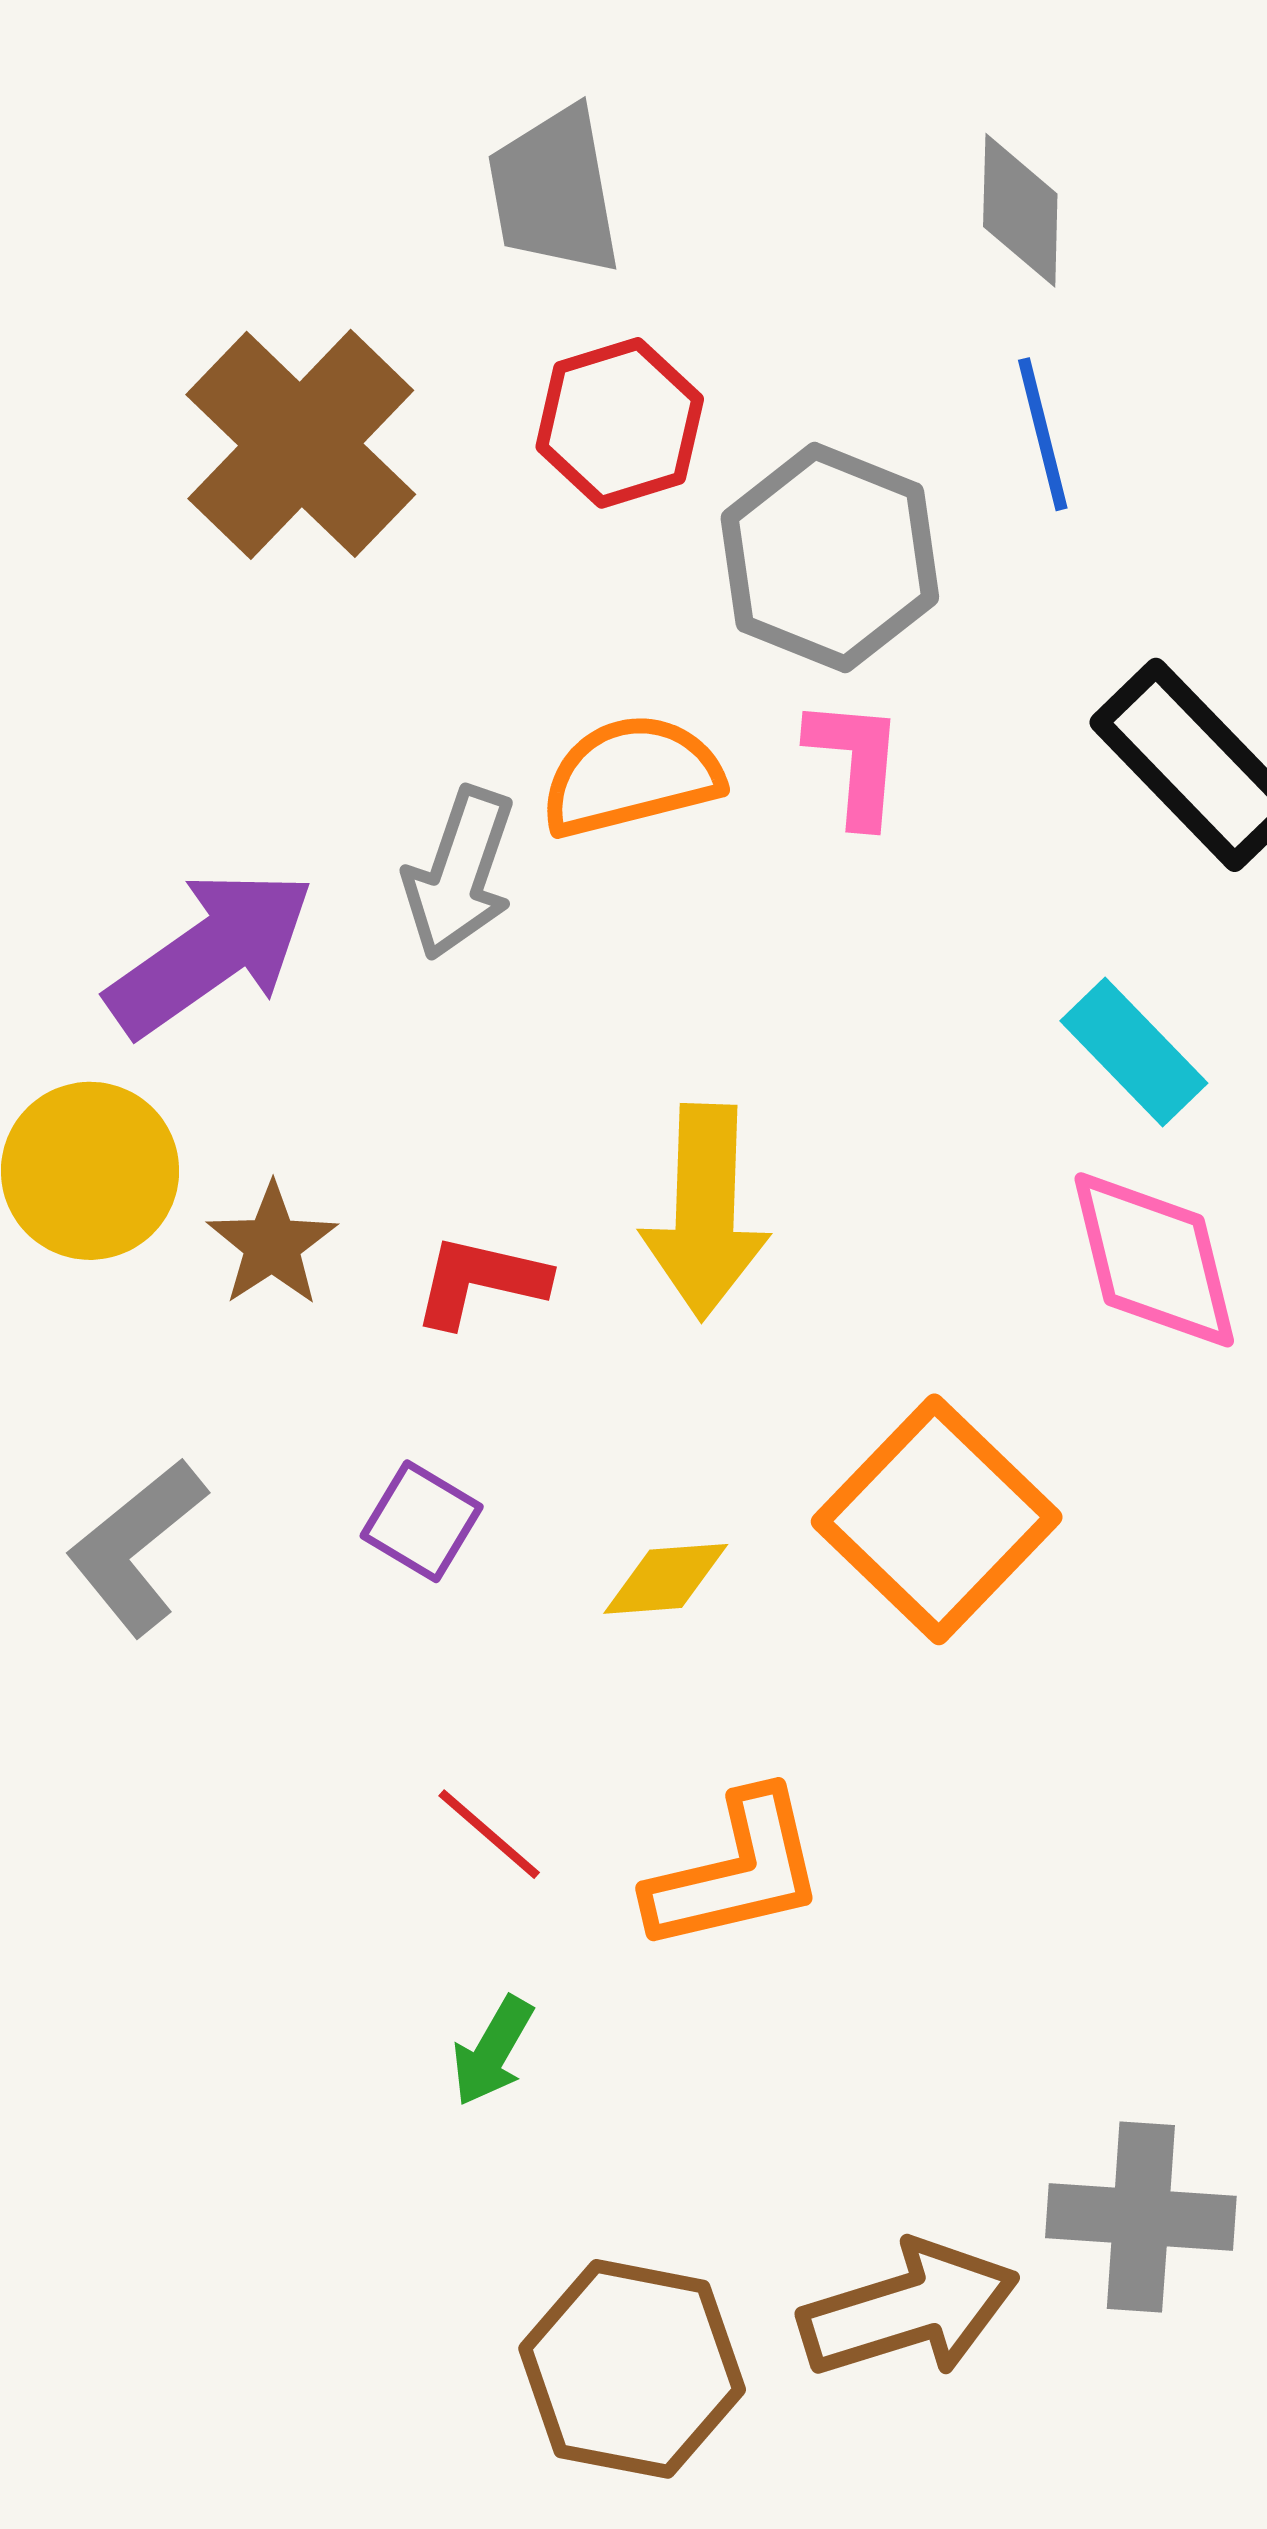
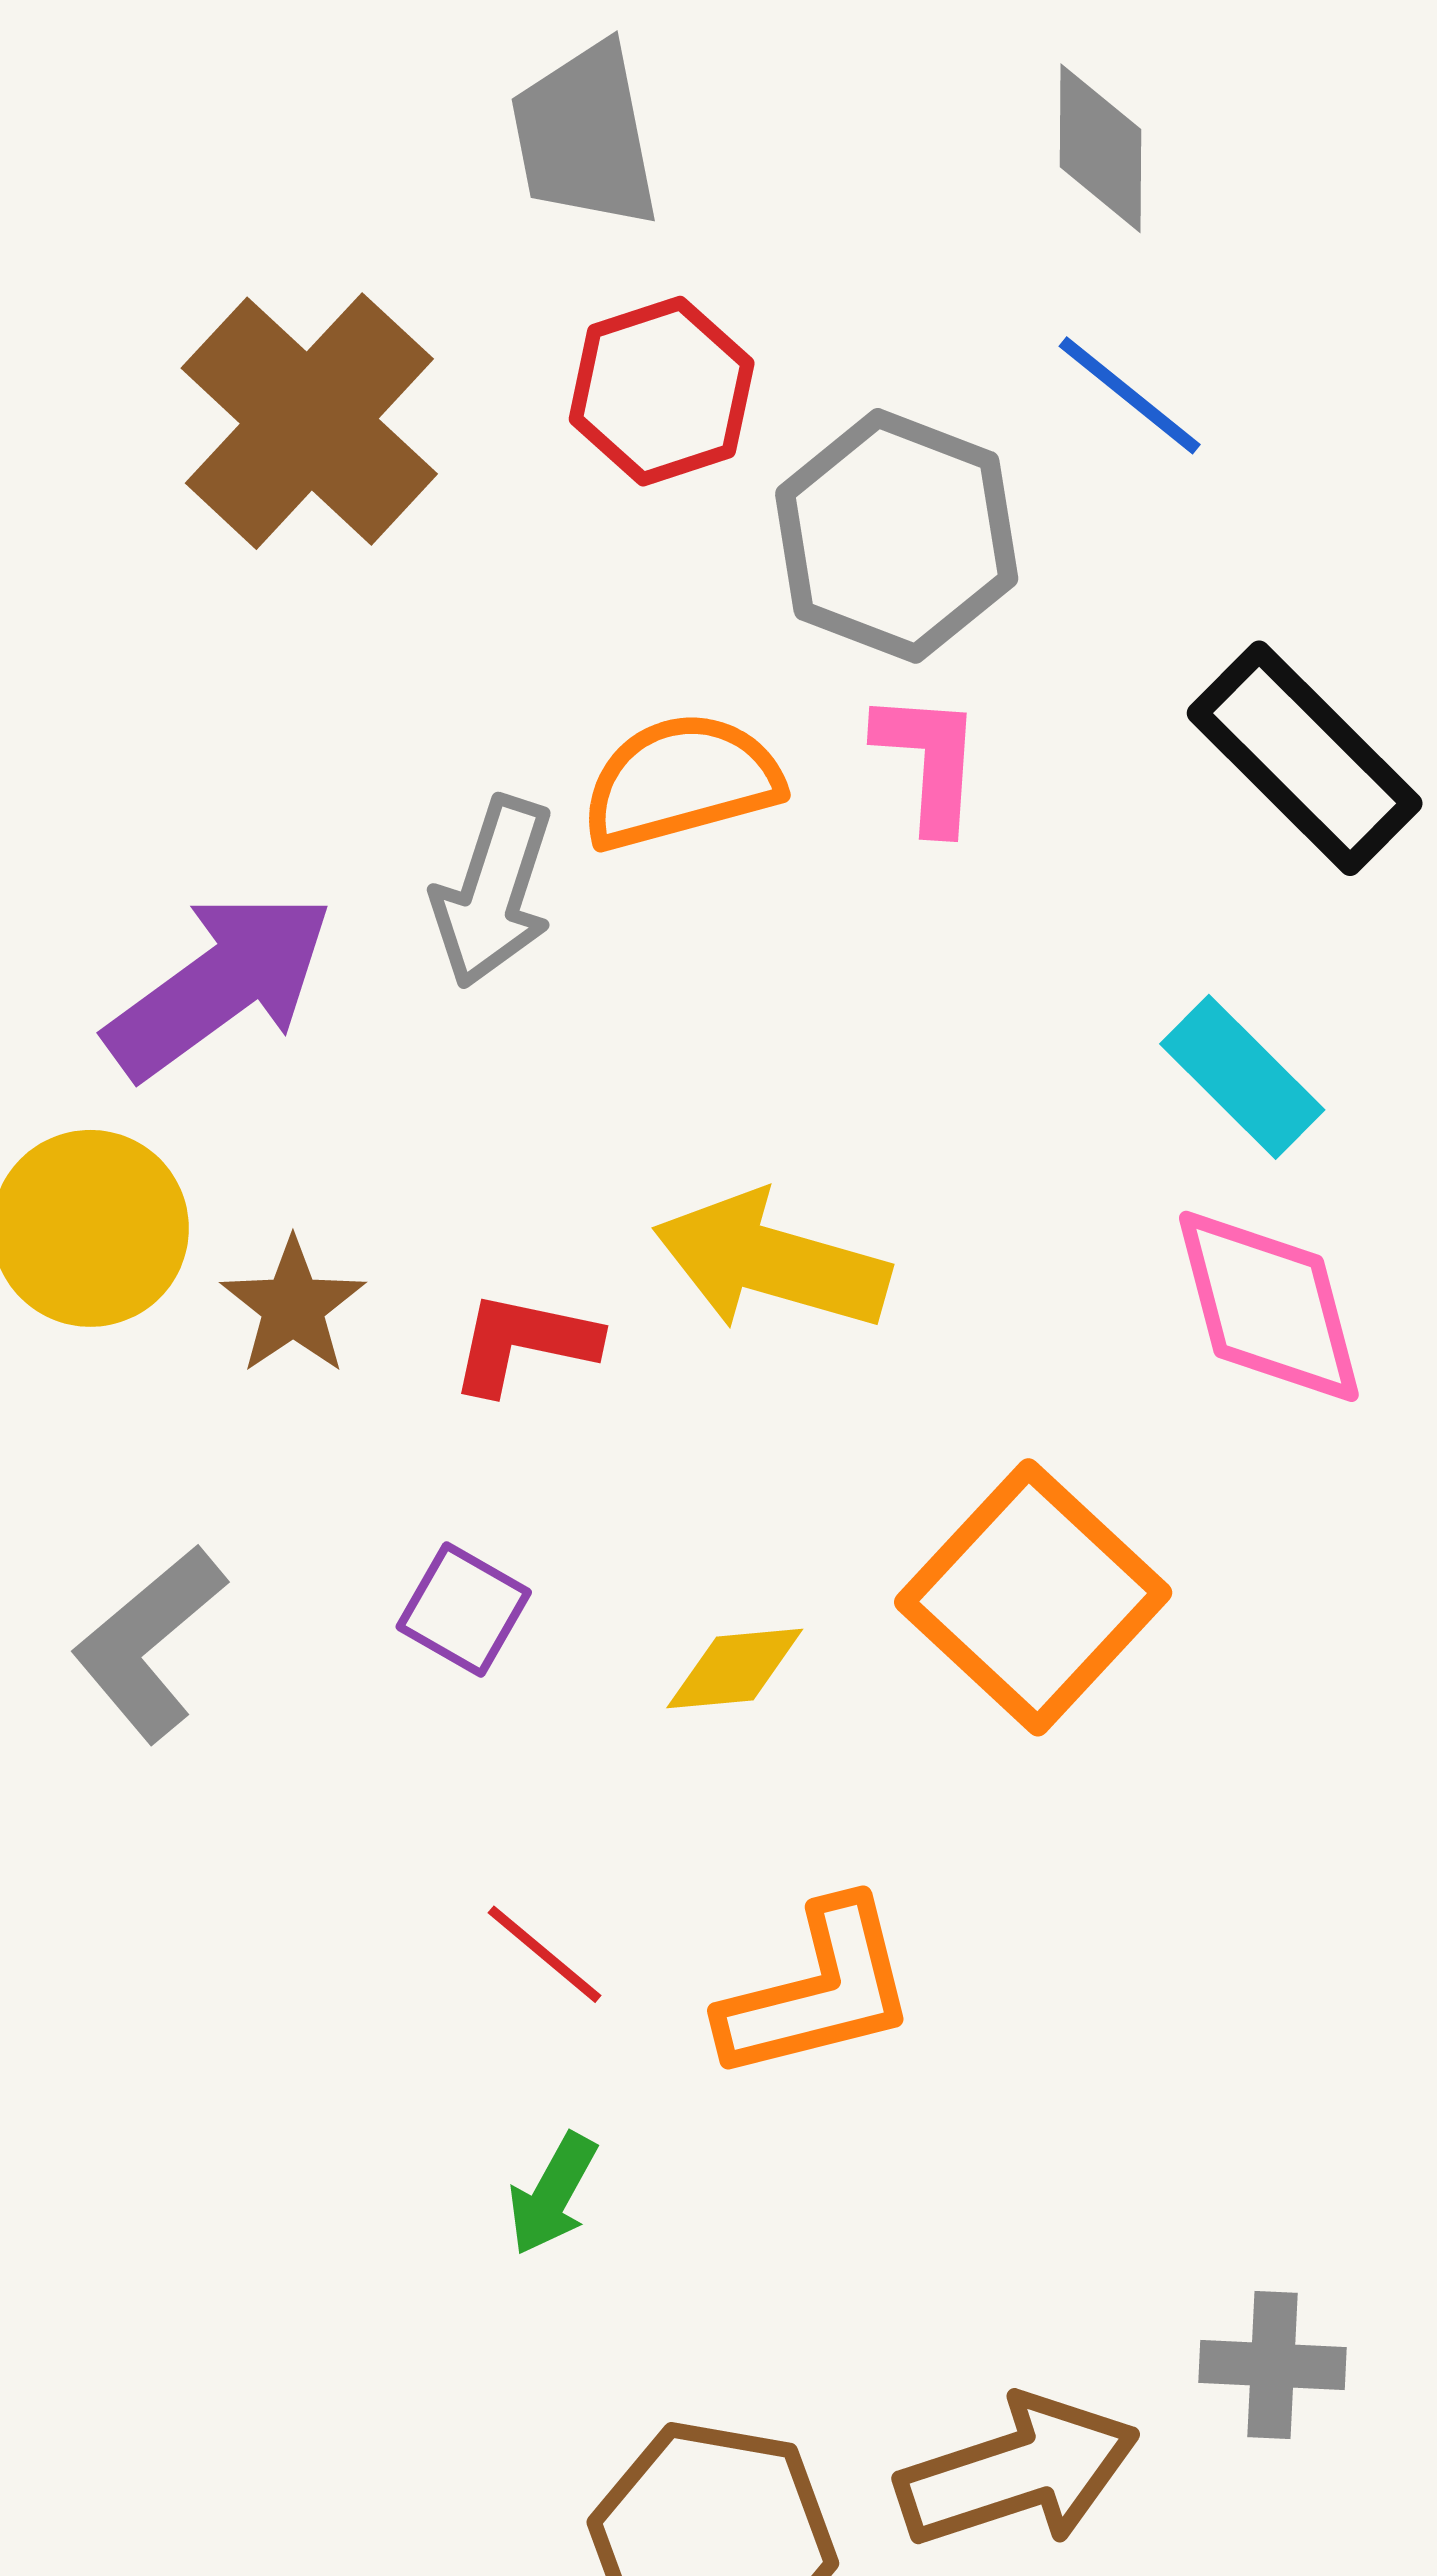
blue line: (1043, 434) -> (1130, 395), turned -36
yellow arrow: (705, 1212) -> (771, 1262), turned 105
gray cross: (1141, 2217) -> (1273, 2365), size x0.7

